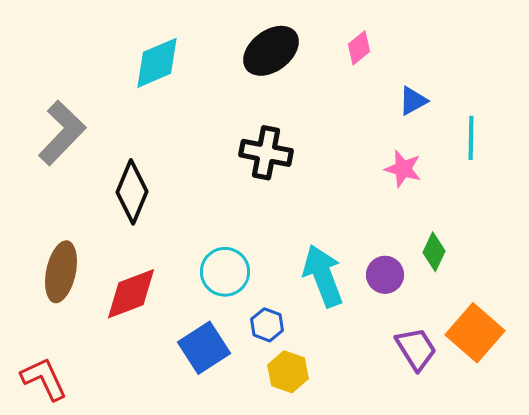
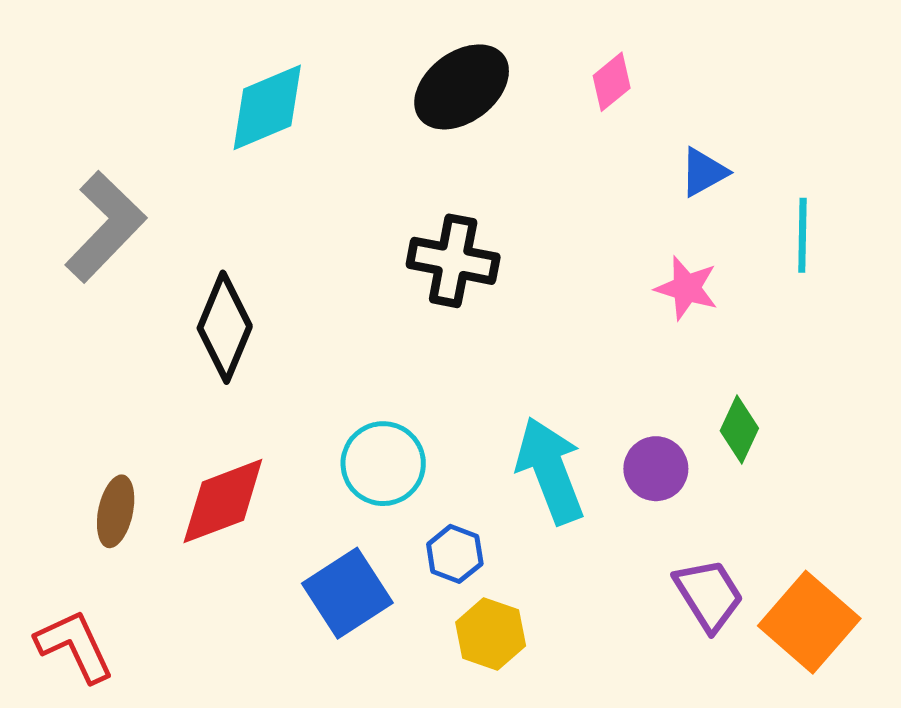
brown ellipse: (61, 272) -> (116, 511), moved, size x0.7
orange square: (475, 333) -> (809, 622), moved

